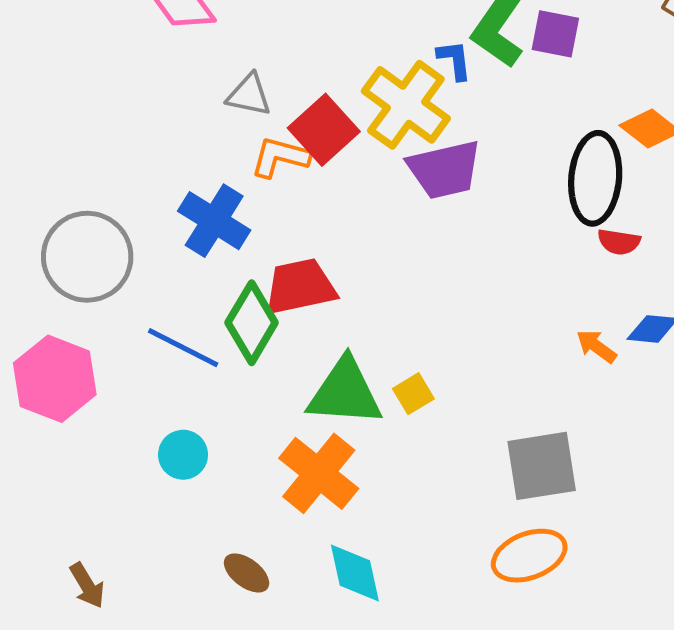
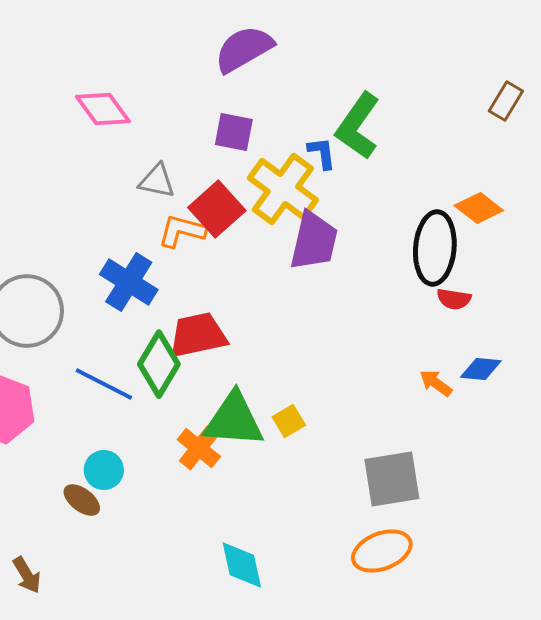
purple square: (555, 34) -> (234, 132), moved
purple trapezoid: (445, 170) -> (314, 241), turned -64
orange cross: (319, 473) -> (199, 448), moved, size x0.7
brown ellipse: (247, 573) -> (82, 500), moved

